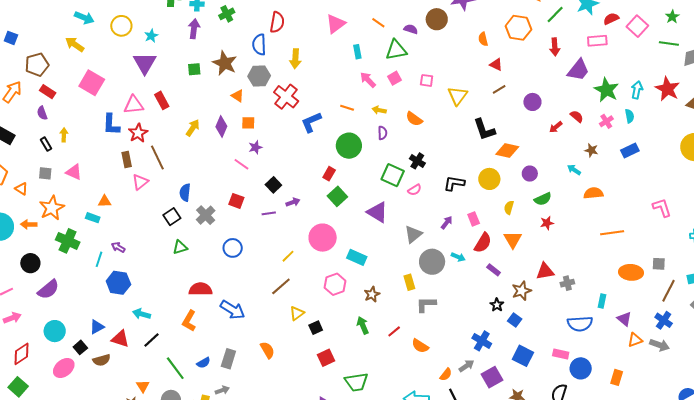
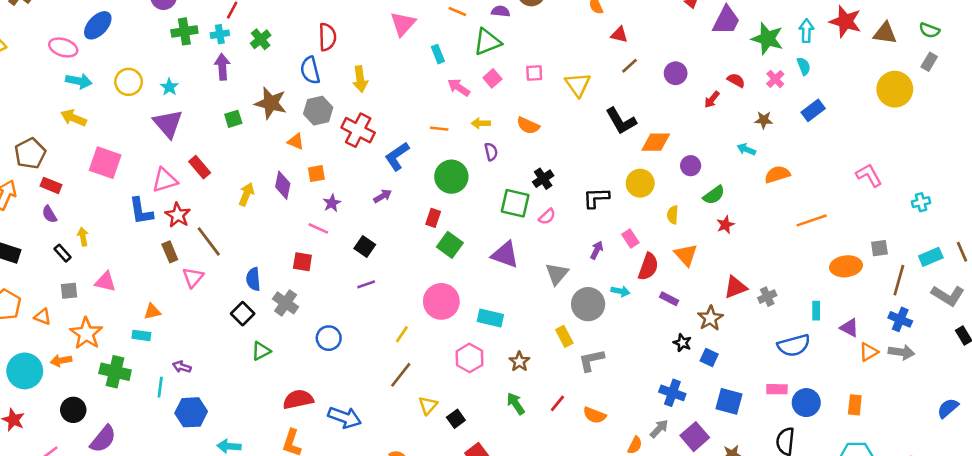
black cross: (417, 161) -> (543, 179), turned 35
red square: (236, 201) -> (302, 262), moved
purple arrow: (293, 202) -> (383, 196), moved

